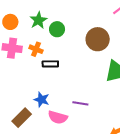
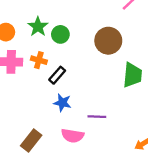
black rectangle: (50, 64) -> (57, 75), turned -42
blue star: (42, 100) -> (62, 103), moved

